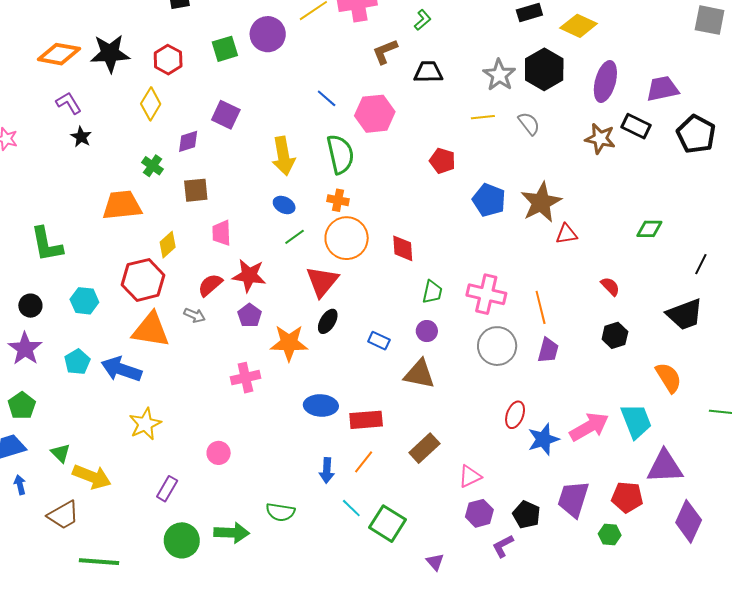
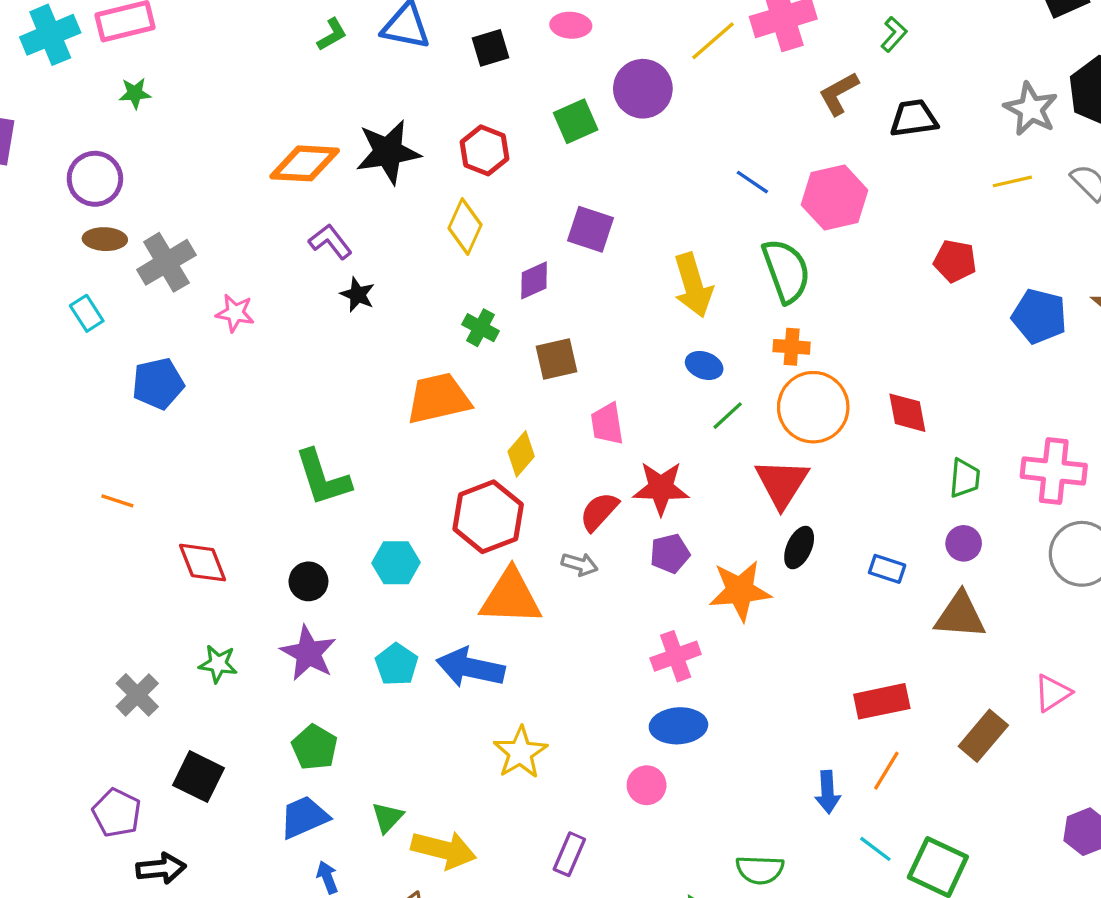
purple pentagon: (250, 315) -> (670, 554), turned 30
blue ellipse: (321, 405) -> (678, 726), moved
green triangle: (61, 453) -> (388, 817), turned 35
pink triangle: (470, 476) -> (1052, 693), moved

